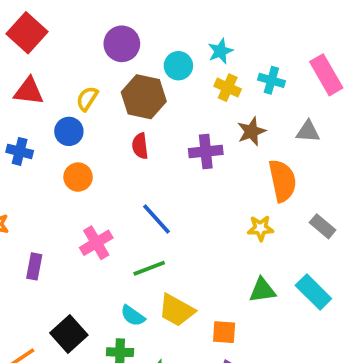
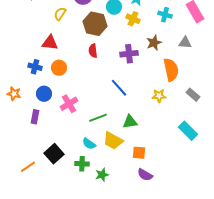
yellow cross: (228, 88) -> (133, 19), moved
red triangle: (29, 91) -> (50, 43), moved
yellow semicircle: (87, 99) -> (60, 14), moved
blue circle: (69, 131) -> (44, 94), moved
blue cross: (20, 151) -> (35, 67), moved
blue line: (157, 219) -> (119, 88), moved
green triangle: (262, 290) -> (130, 122), moved

